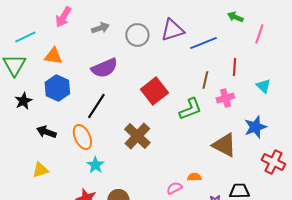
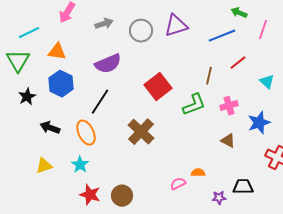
blue line: (203, 43) -> (222, 36), moved
red line: (234, 67) -> (238, 63), turned 48
pink cross: (225, 98) -> (229, 106), moved
brown triangle: (224, 145) -> (228, 141), size x0.6
cyan star: (95, 165) -> (80, 165), moved

